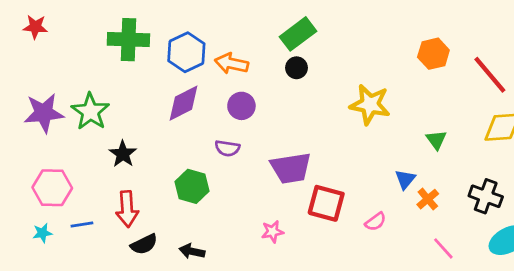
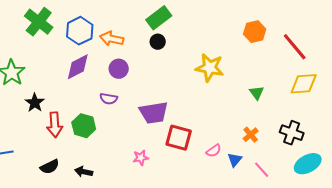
green cross: (128, 40) -> (39, 22), turned 36
blue triangle: (405, 179) -> (235, 160), moved
red arrow: (127, 209) -> (55, 125), moved

